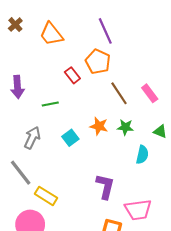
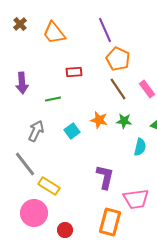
orange pentagon: (98, 62) -> (118, 59), moved
red rectangle: (72, 75) -> (74, 72), turned -56

